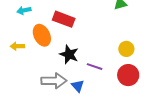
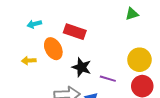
yellow circle: (126, 49) -> (139, 60), size x1.5

